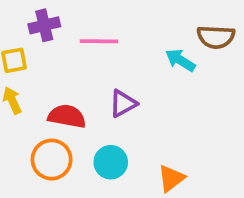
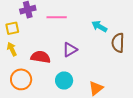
brown semicircle: (216, 37) -> (118, 43), moved, turned 90
orange circle: (52, 160) -> (21, 79), moved

